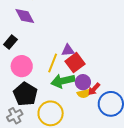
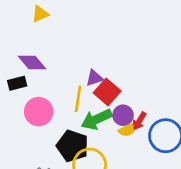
purple diamond: (25, 16) -> (32, 62), moved
black rectangle: (10, 42) -> (17, 83), turned 48
black pentagon: (25, 94) -> (73, 146), moved

